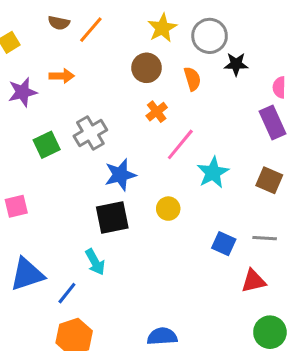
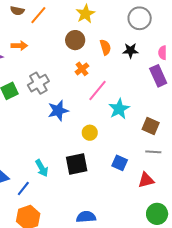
gray circle: (210, 36) -> (140, 18), moved
black star: (236, 64) -> (130, 51), moved
brown square: (269, 180) -> (151, 126), moved
black square: (112, 218) -> (77, 164), moved
blue square: (224, 244) -> (120, 163), moved

